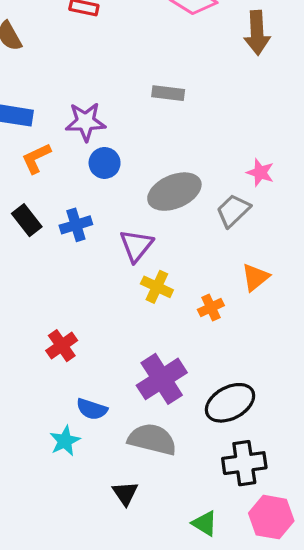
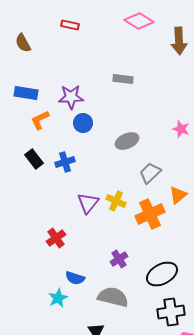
gray ellipse: (174, 192) -> (127, 141), size x0.7
gray trapezoid: (233, 211) -> (150, 173), moved
purple triangle: (136, 246) -> (88, 203), moved
orange cross: (211, 307) -> (150, 214), size x1.8
purple cross: (162, 379) -> (119, 259), size x0.6

